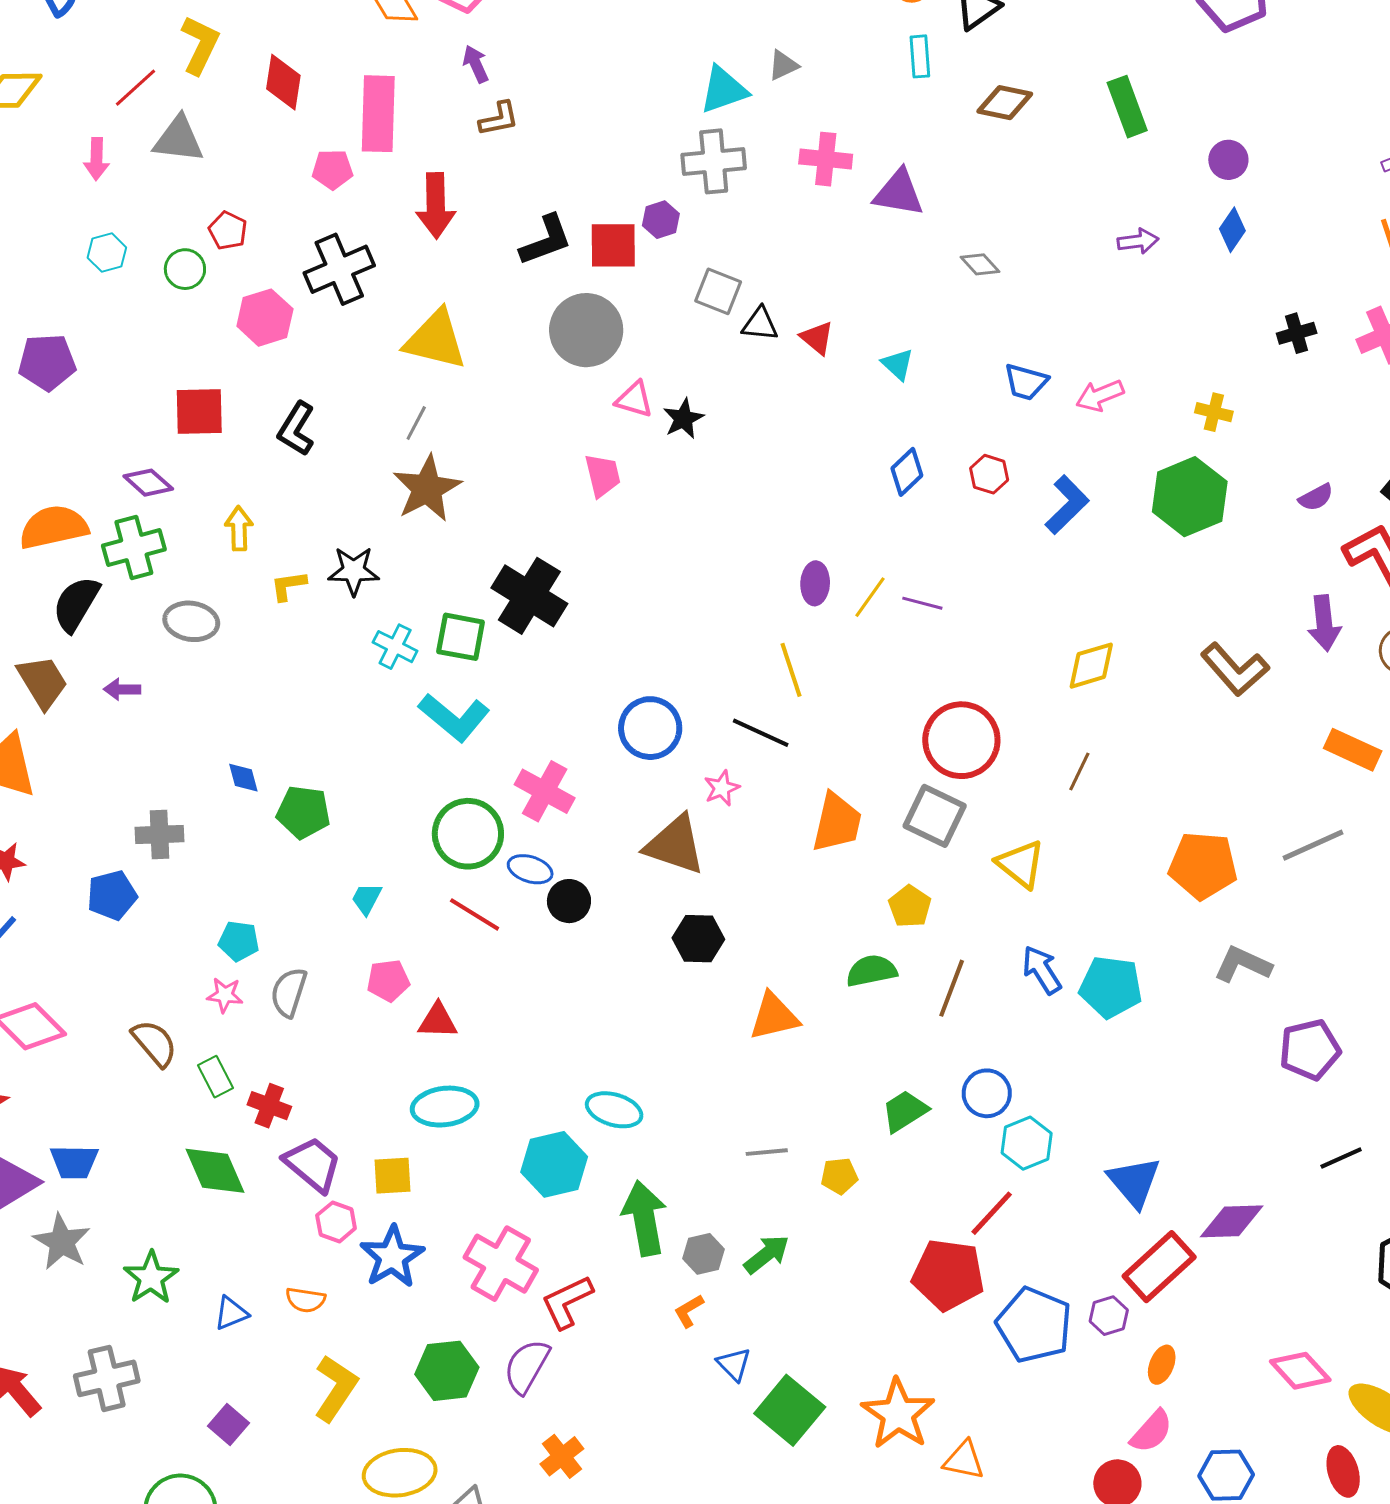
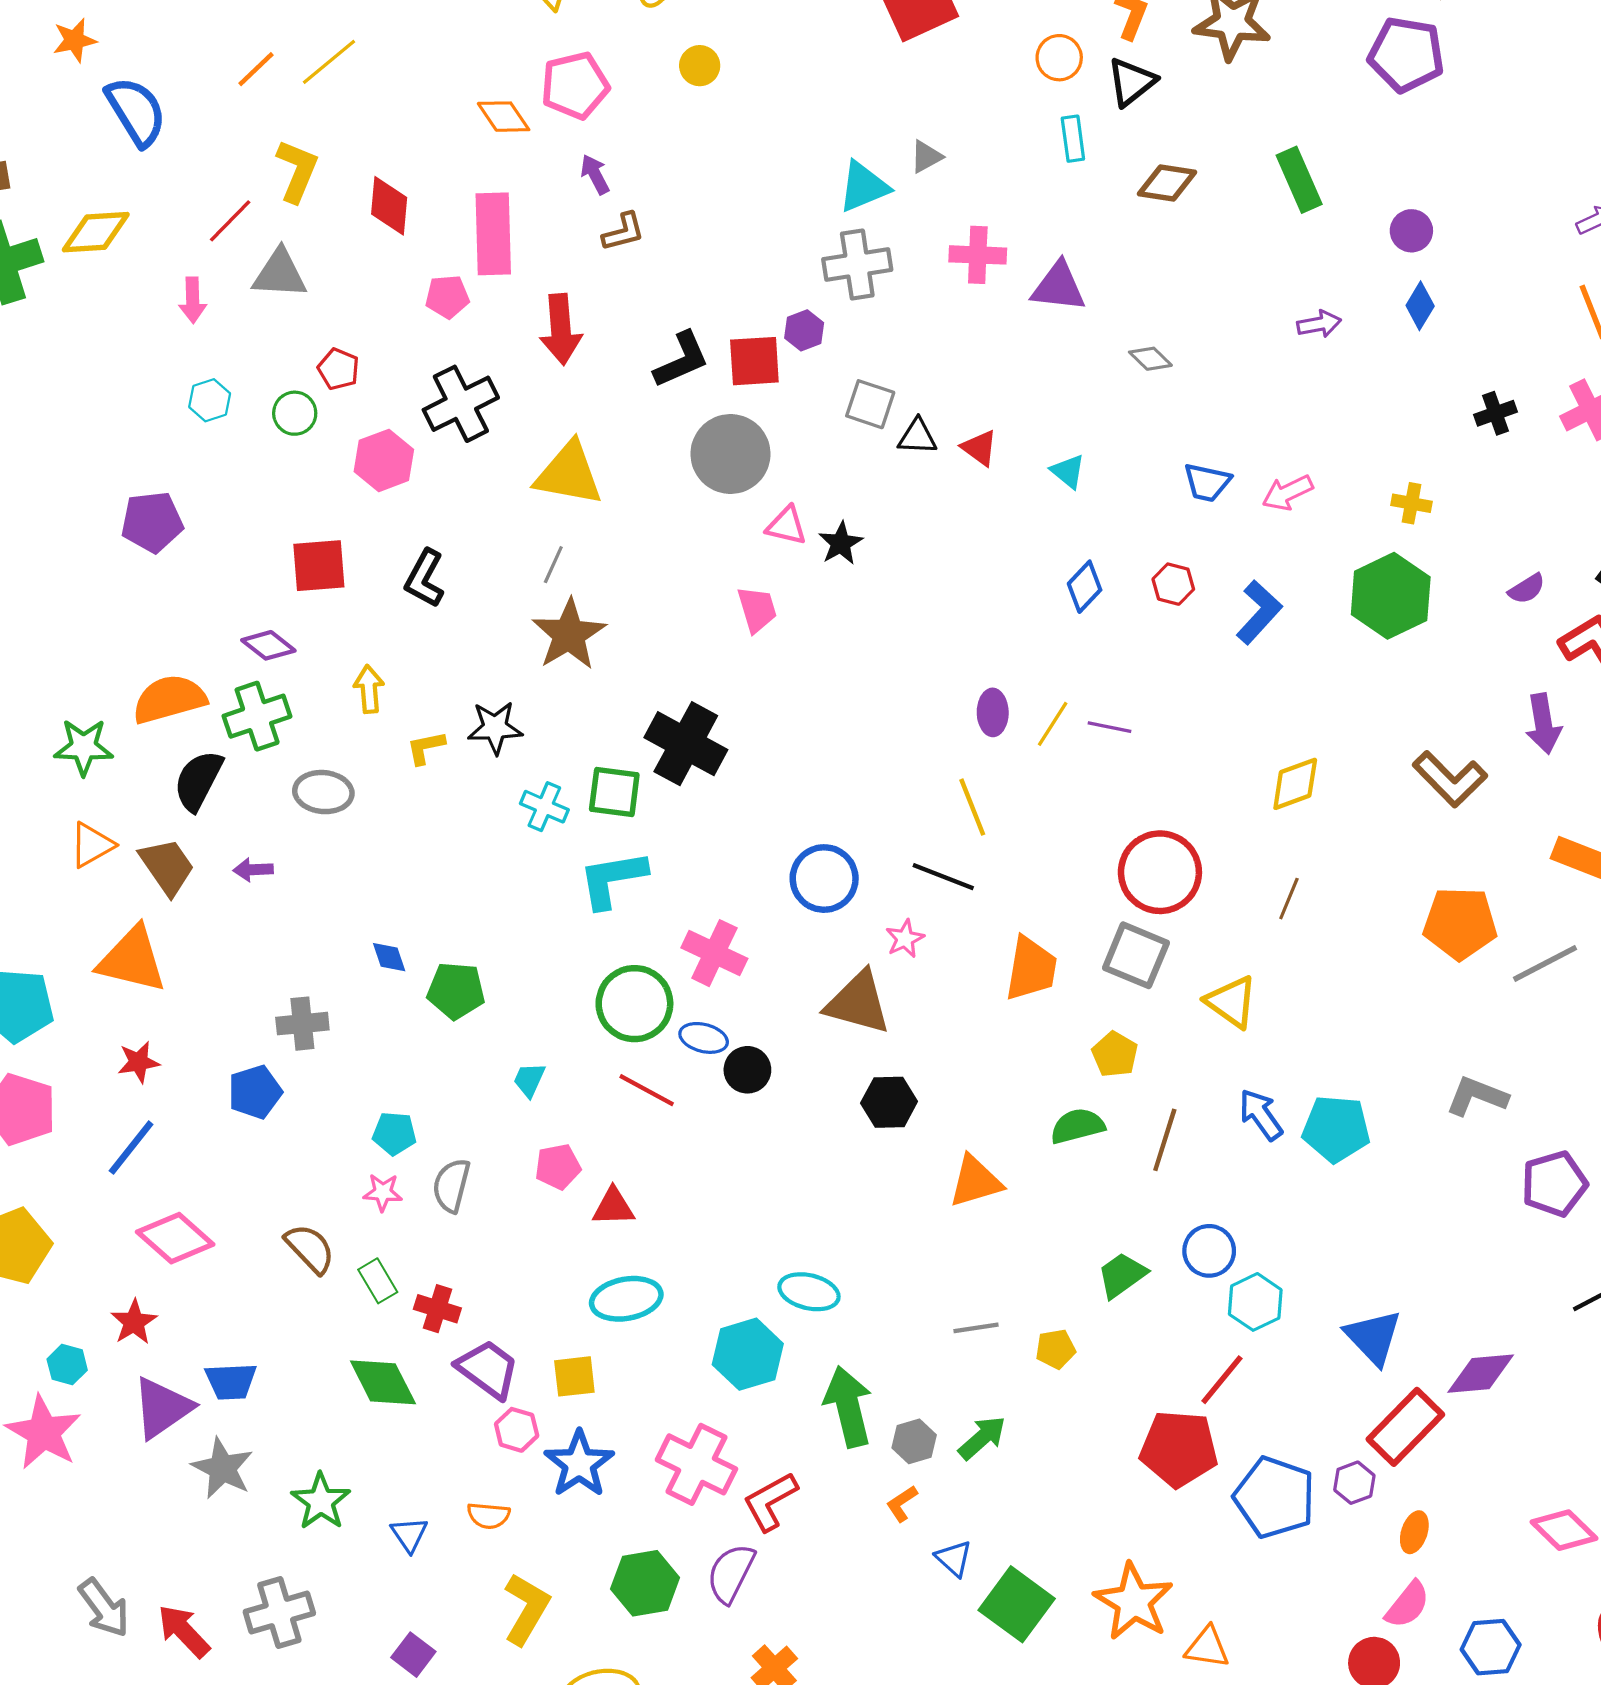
cyan L-shape: (454, 717) -> (612, 879), turned 134
orange pentagon: (1203, 865) -> (1460, 923), moved
blue triangle: (231, 1313) -> (409, 1535), turned -39

